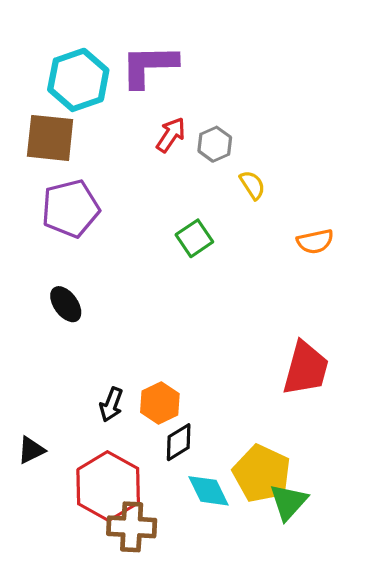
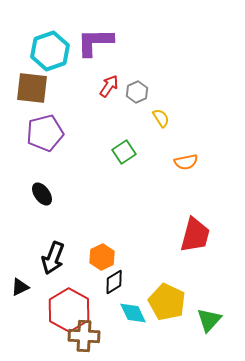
orange semicircle: (315, 241) -> (186, 162), moved
black arrow: (111, 405) -> (53, 258), moved, size x1.5
green triangle: (288, 502) -> (209, 320), moved

